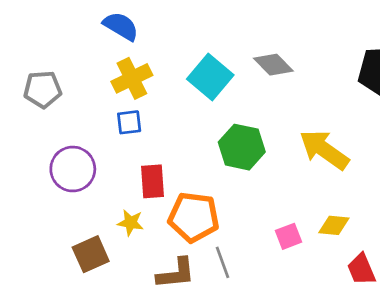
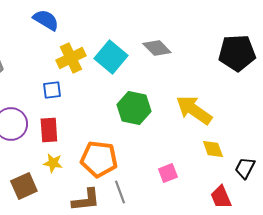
yellow cross: (132, 78) -> (71, 58), moved
red rectangle: (152, 181) -> (49, 130), moved
yellow diamond: (334, 225) -> (213, 149), moved, turned 65

